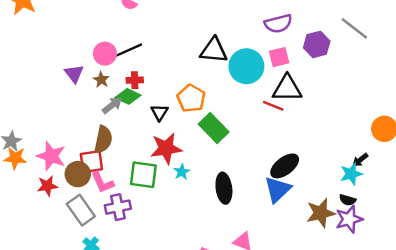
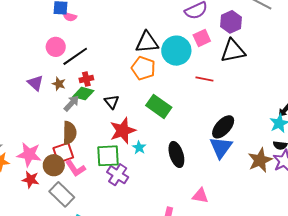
pink circle: (105, 54) -> (56, 47), moved
black triangle: (287, 88) -> (233, 51), moved
orange pentagon: (191, 98) -> (143, 68), moved
red star: (47, 186) -> (30, 180), turned 30
purple cross: (118, 207) -> (118, 175), moved, turned -35

